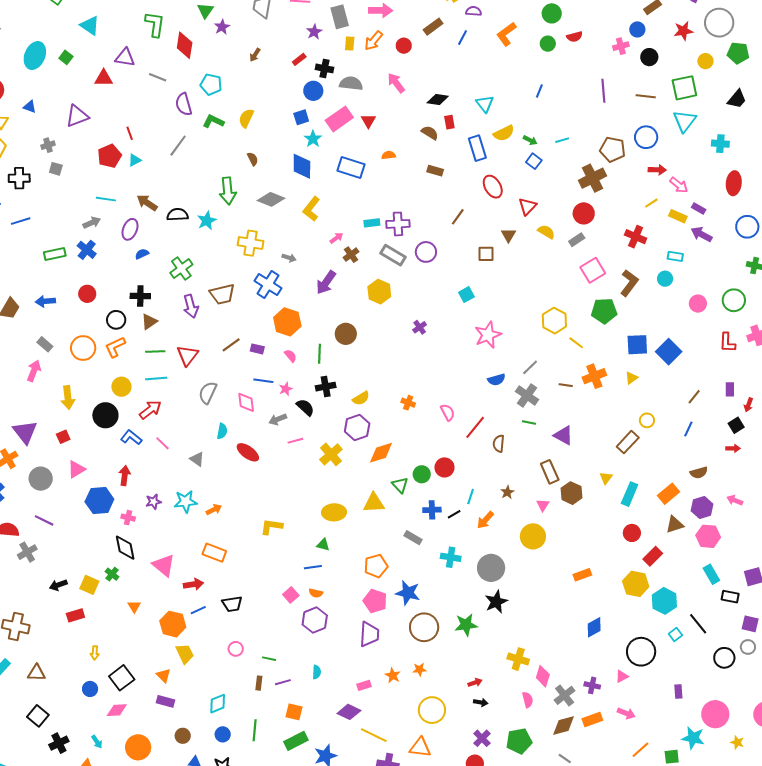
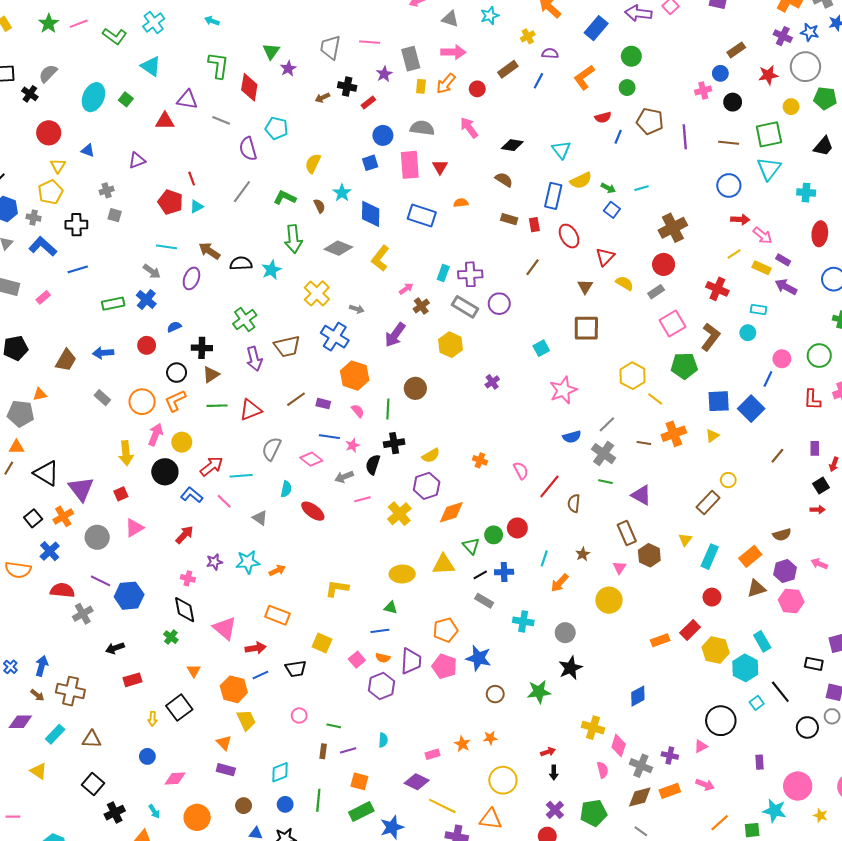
red semicircle: (575, 37) -> (603, 117), moved
brown arrow: (255, 55) -> (322, 98), turned 32
black cross: (324, 68) -> (347, 86), moved
purple triangle: (77, 116) -> (137, 160), size x0.7
pink rectangle: (339, 119) -> (410, 165), turned -60
green L-shape: (213, 121) -> (285, 198), moved
red rectangle: (449, 122) -> (534, 225), moved
cyan star: (313, 139) -> (342, 193), moved
blue rectangle: (477, 148) -> (553, 196), turned 30
brown pentagon: (612, 149) -> (650, 121), moved
red pentagon: (109, 156) -> (170, 202), turned -30
gray arrow: (92, 223) -> (152, 271), turned 60
cyan rectangle: (372, 223) -> (443, 273), turned -63
yellow cross: (251, 243) -> (317, 293), turned 35
blue semicircle: (142, 254) -> (174, 327), moved
brown square: (486, 254) -> (586, 328), moved, size x1.5
red triangle: (187, 355) -> (251, 410), turned 30
pink arrow: (34, 371) -> (156, 435), moved
cyan line: (156, 378) -> (241, 476), moved
pink diamond: (246, 402) -> (311, 459), turned -45
black semicircle: (305, 407) -> (373, 465), turned -114
blue line: (688, 429) -> (768, 379), moved
red arrow: (125, 476) -> (184, 535), turned 36
blue hexagon: (99, 501) -> (129, 596), moved
black line: (454, 514) -> (480, 575), moved
red rectangle: (653, 556) -> (690, 630), moved
gray circle: (491, 568) -> (565, 633), size x0.7
cyan rectangle: (711, 574) -> (762, 641), moved
yellow square: (89, 585) -> (322, 643), moved
brown circle: (424, 627) -> (495, 694), size x0.6
blue diamond: (594, 627) -> (638, 696), moved
purple trapezoid: (369, 634) -> (411, 661), moved
black square: (122, 678) -> (179, 708), moved
gray cross: (565, 695) -> (641, 766), turned -30
black arrow: (481, 702) -> (554, 772), turned 80

